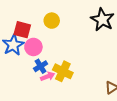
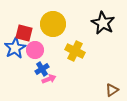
yellow circle: (52, 21) -> (53, 24), size x1.6
yellow cross: (63, 71) -> (75, 51), moved

